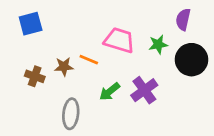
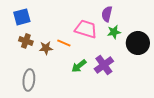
purple semicircle: (183, 19) -> (107, 14), moved
brown cross: (35, 76) -> (26, 41), moved
gray ellipse: (71, 114) -> (29, 80), moved

